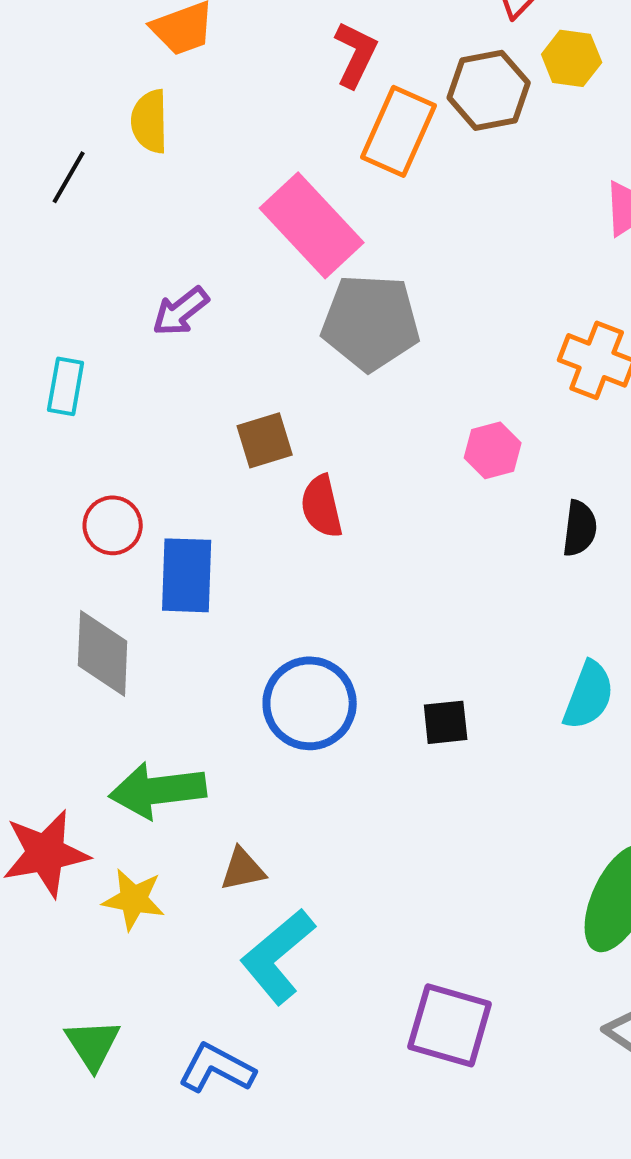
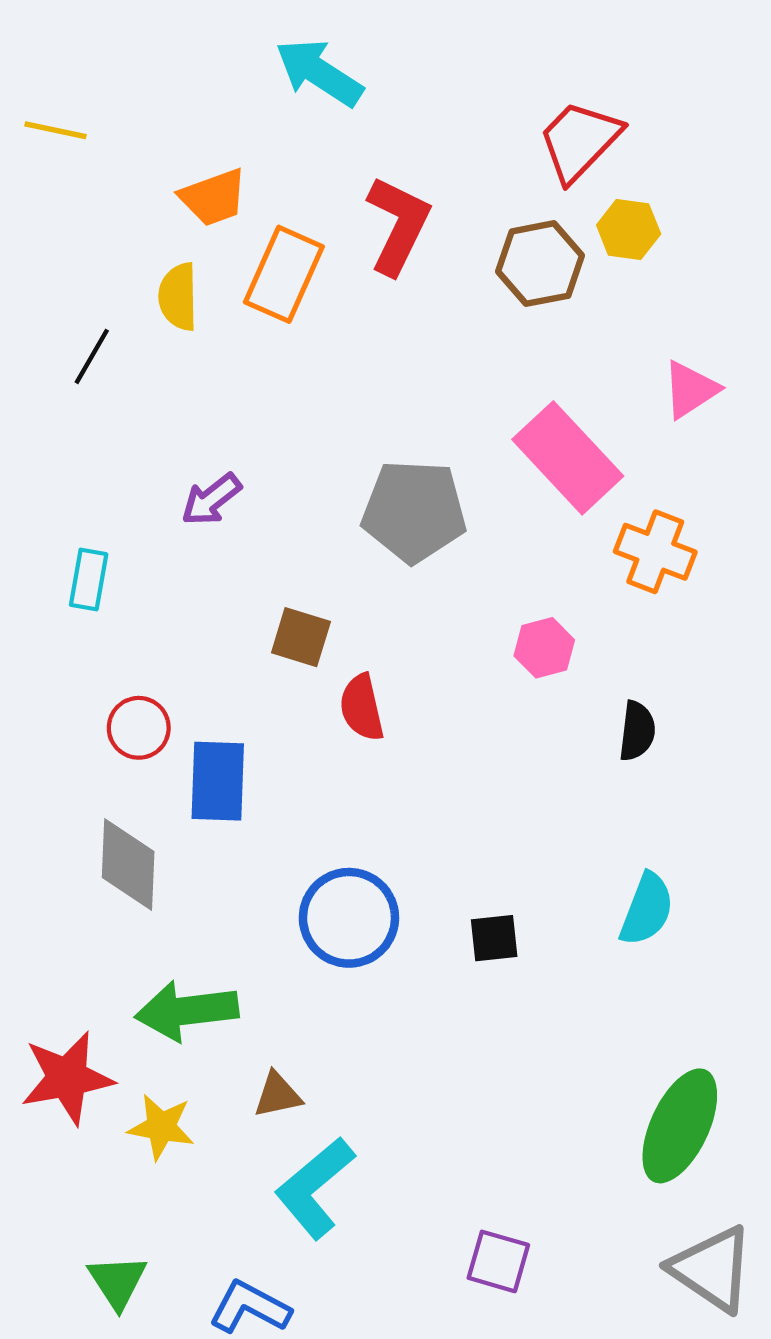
red L-shape: (356, 54) -> (398, 225), size x1.4
orange rectangle: (399, 131) -> (284, 274), moved
pink rectangle: (312, 225) -> (568, 458), moved
brown square: (265, 440) -> (301, 637), turned 34
purple square: (450, 1025) -> (498, 1261), size x0.7

